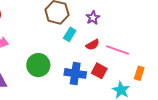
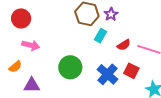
purple star: (93, 18) -> (111, 14), moved
blue cross: (75, 73) -> (107, 74), turned 35

